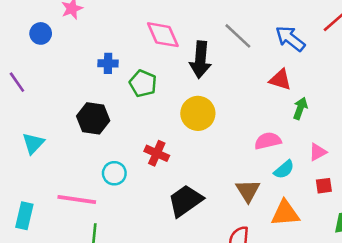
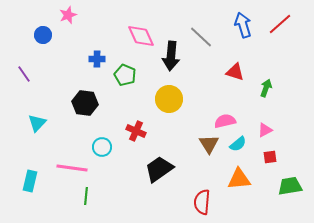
blue arrow: (290, 38) -> (243, 25), moved, turned 35
green arrow: (300, 108) -> (266, 88), moved
brown triangle: (248, 191) -> (209, 144), moved

